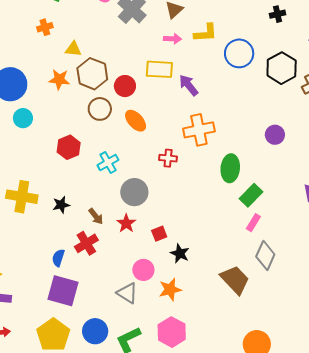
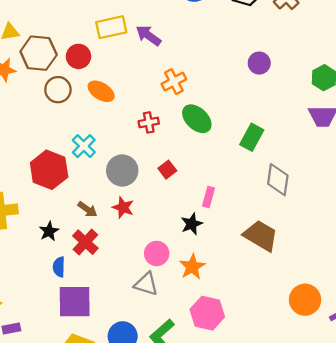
orange cross: (199, 130) -> (174, 82), size x0.7
red hexagon: (69, 147) -> (49, 170), moved, size x1.4
green ellipse: (230, 168) -> (197, 119), moved, turned -36
black star: (61, 205) -> (49, 231), moved
pink rectangle: (253, 223) -> (209, 197), moved
red square: (159, 234) -> (167, 170), moved
black star: (180, 253) -> (192, 224), turned -30
gray diamond: (265, 255) -> (278, 180), moved

